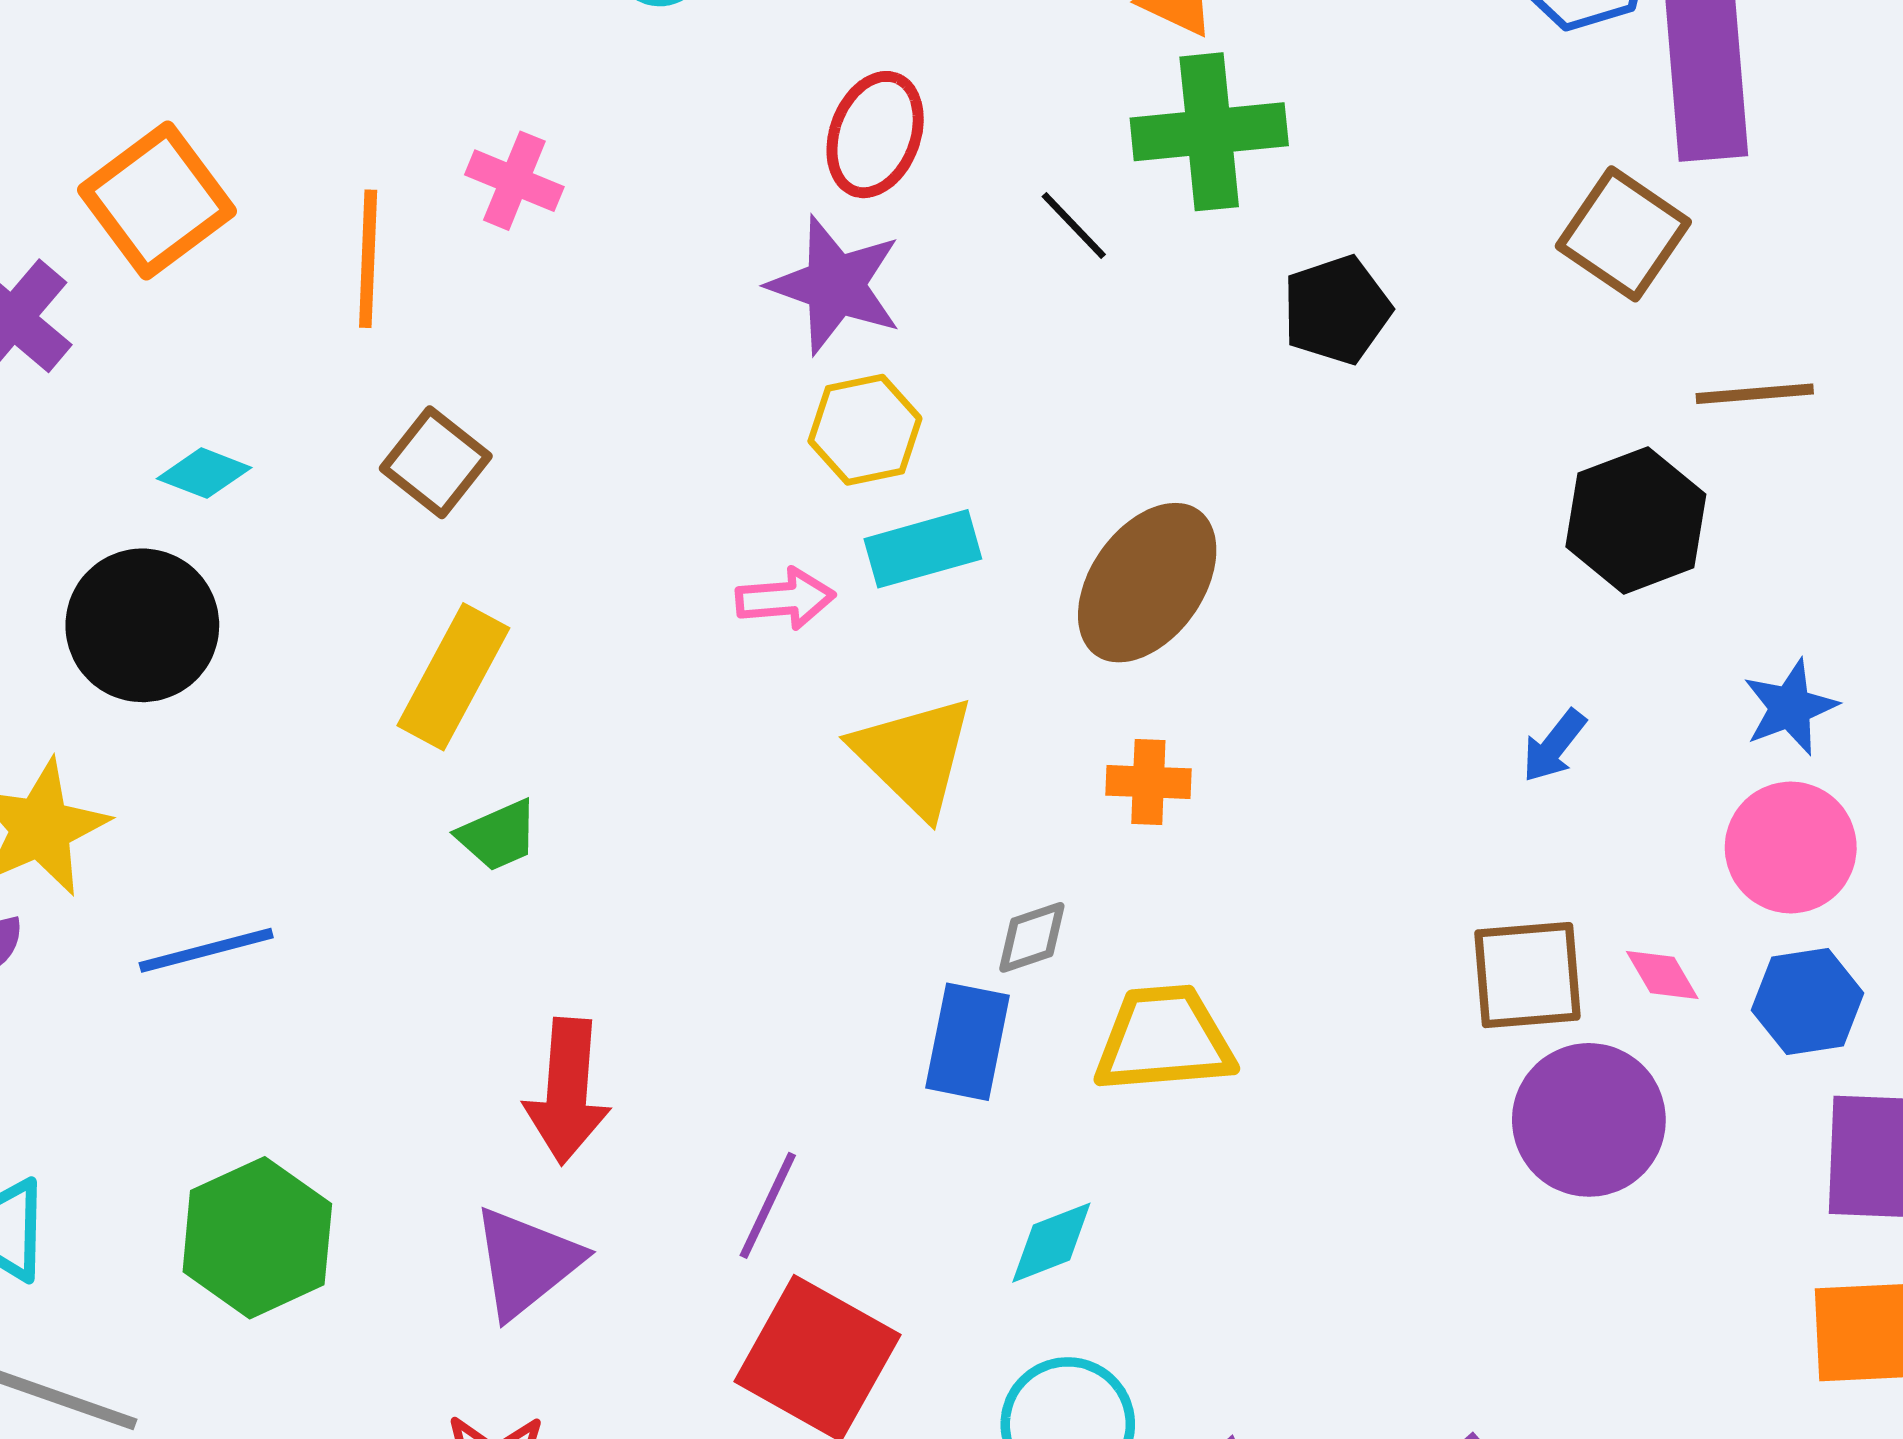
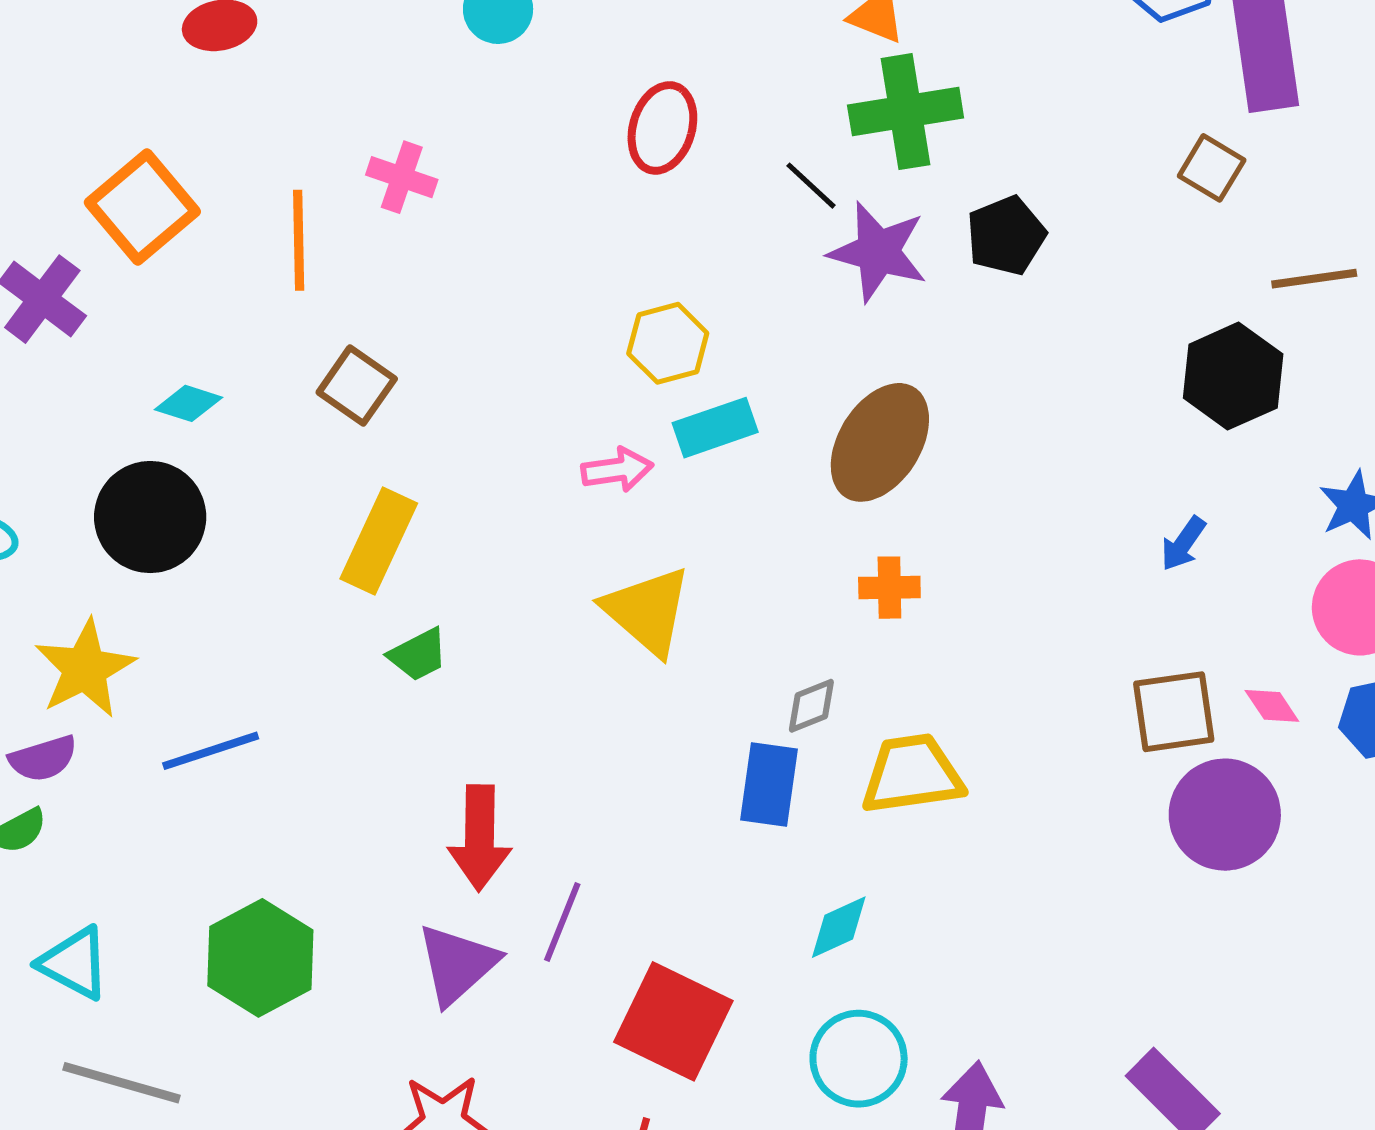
brown square: (1623, 234) -> (1212, 168), size x0.7
purple star: (835, 285) -> (878, 252), moved
yellow triangle: (914, 756) -> (647, 611), moved
purple line: (768, 1205) -> (562, 922), moved

